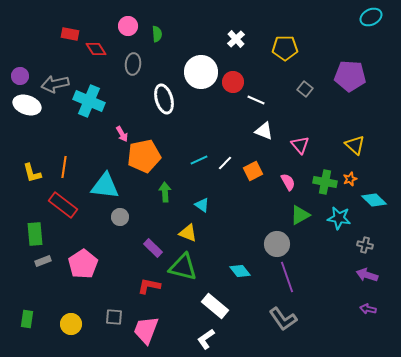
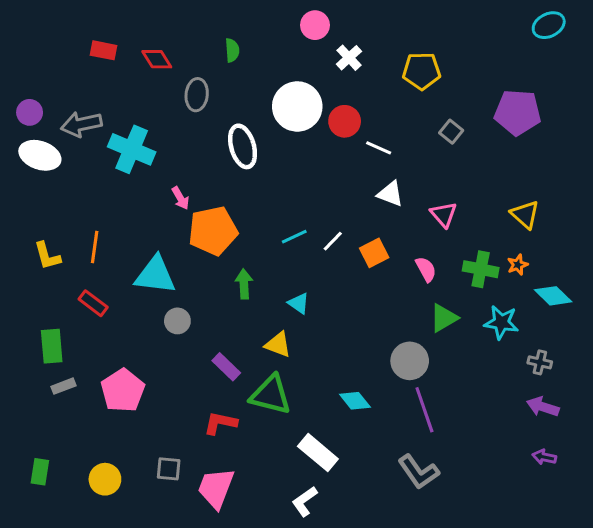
pink circle: (128, 26) -> (315, 25), moved
red diamond: (96, 49) -> (157, 59), moved
red rectangle: (63, 205) -> (93, 303), size x0.7

